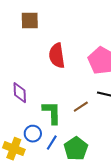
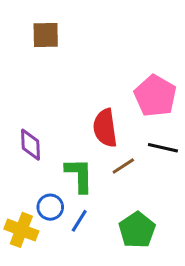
red semicircle: (57, 56) -> (105, 128), moved
green pentagon: (76, 149) -> (137, 230), moved

